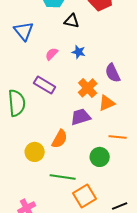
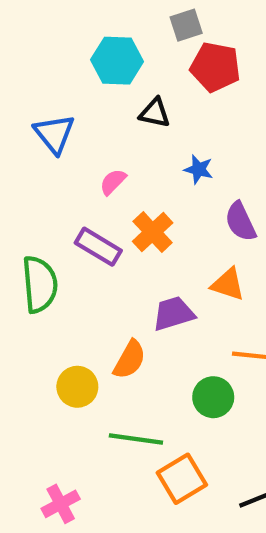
blue star: (79, 52) -> (199, 169), moved
orange cross: (88, 88) -> (153, 232), moved
orange triangle: (107, 103) -> (228, 284), turned 42

